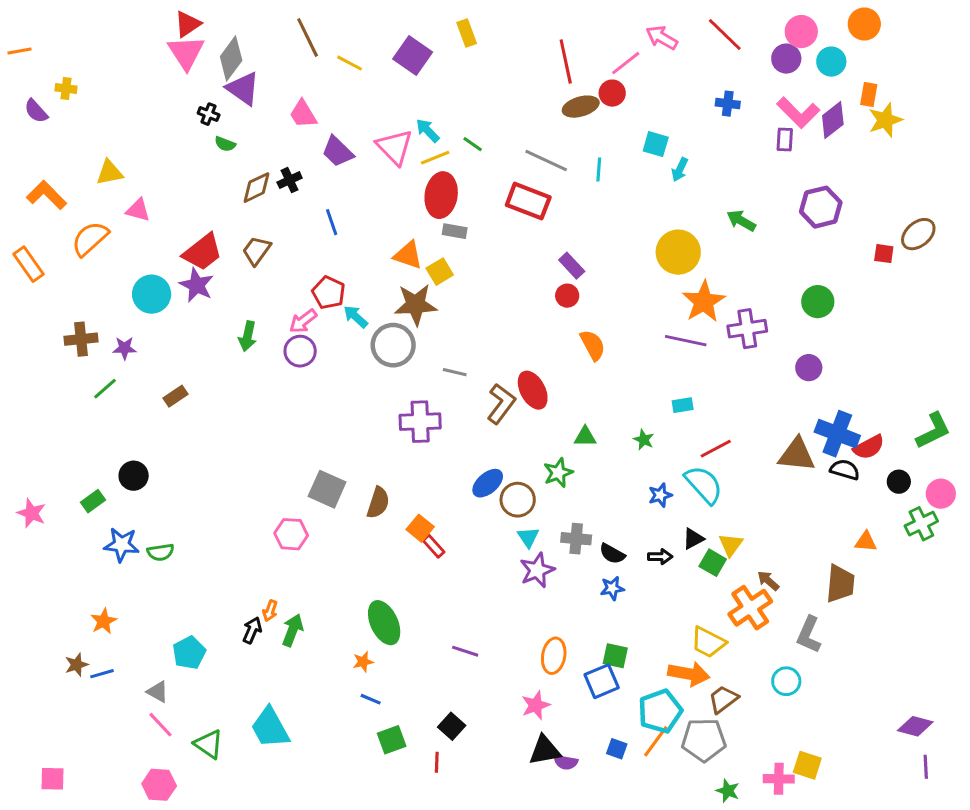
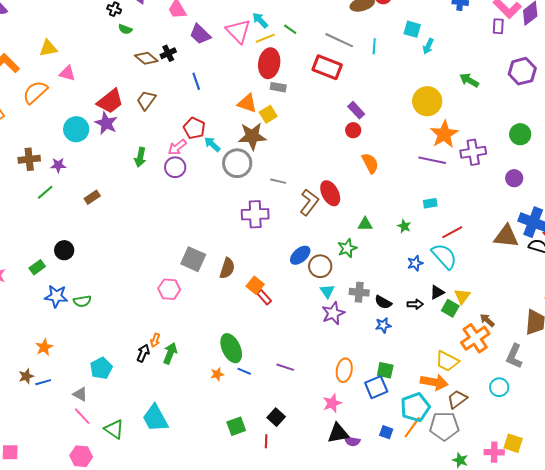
brown diamond: (257, 188) -> (146, 58), turned 65
blue line: (371, 699) -> (244, 371), moved

